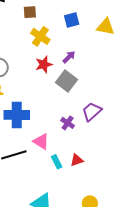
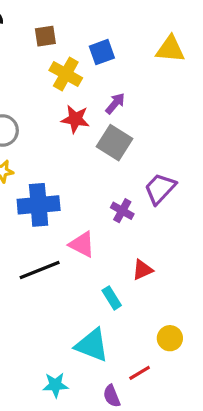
blue square: (72, 20) -> (102, 52), moved
red star: (44, 64) -> (75, 119), turned 30
cyan rectangle: (57, 162) -> (112, 298), moved

